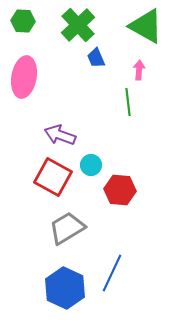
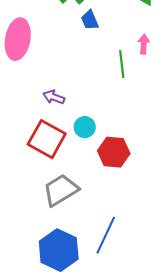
pink arrow: (139, 70) -> (144, 44), moved
purple arrow: (60, 135) -> (54, 97), size x0.7

